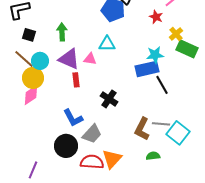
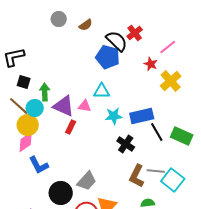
green arrow: (62, 32) -> (45, 92), moved
yellow cross: (176, 34) -> (171, 81), size x1.5
green rectangle: (187, 49) -> (182, 136), moved
cyan star: (155, 55) -> (114, 116), moved
red rectangle: (76, 80) -> (71, 127), turned 32
black cross: (109, 99) -> (126, 144), moved
blue L-shape: (73, 118) -> (39, 165), moved

